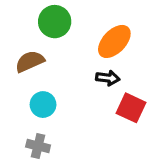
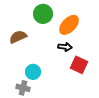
green circle: (55, 22) -> (43, 14), moved
cyan circle: (43, 105) -> (33, 72), moved

